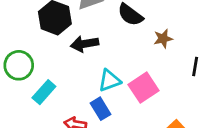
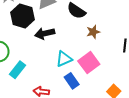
brown star: (163, 39) -> (93, 32), moved
blue rectangle: (100, 109) -> (72, 81), moved

